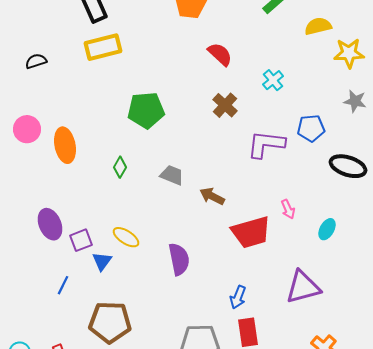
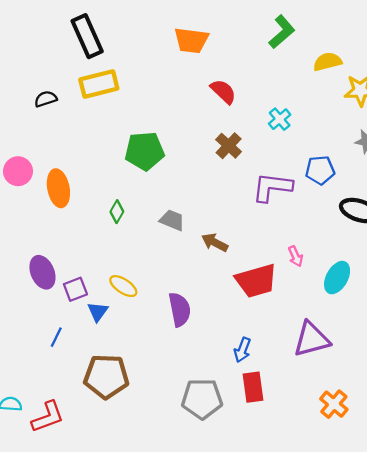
black semicircle: (36, 61) -> (46, 99), moved
cyan ellipse: (327, 229) -> (337, 278), size x1.4

